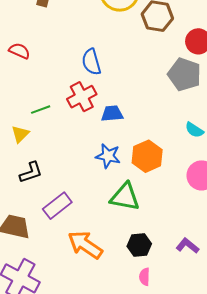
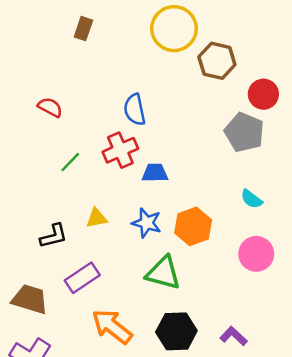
red semicircle: (19, 51) -> (50, 107), moved
green line: (41, 110) -> (70, 162), turned -30
yellow triangle: (20, 134) -> (97, 218), moved, turned 30
black hexagon: (139, 245) -> (176, 331), size x1.4

